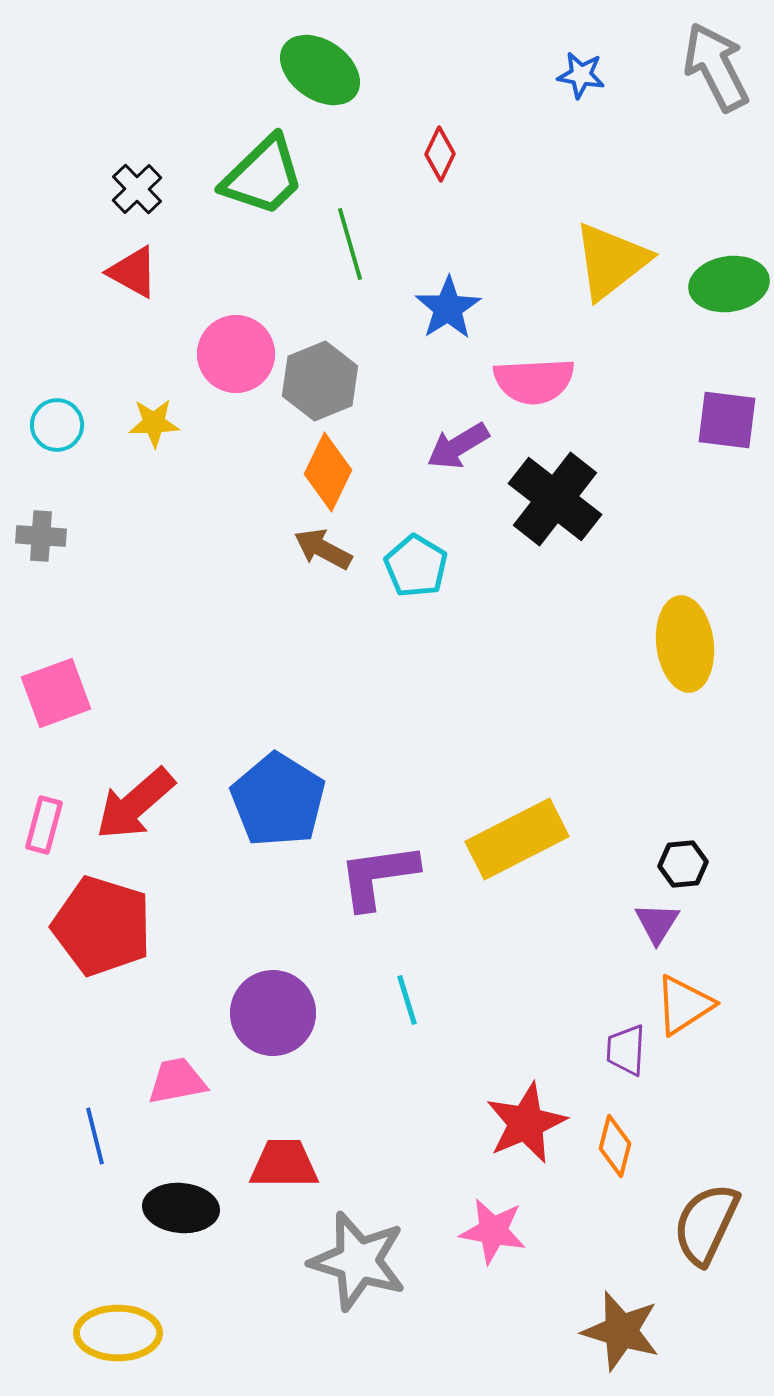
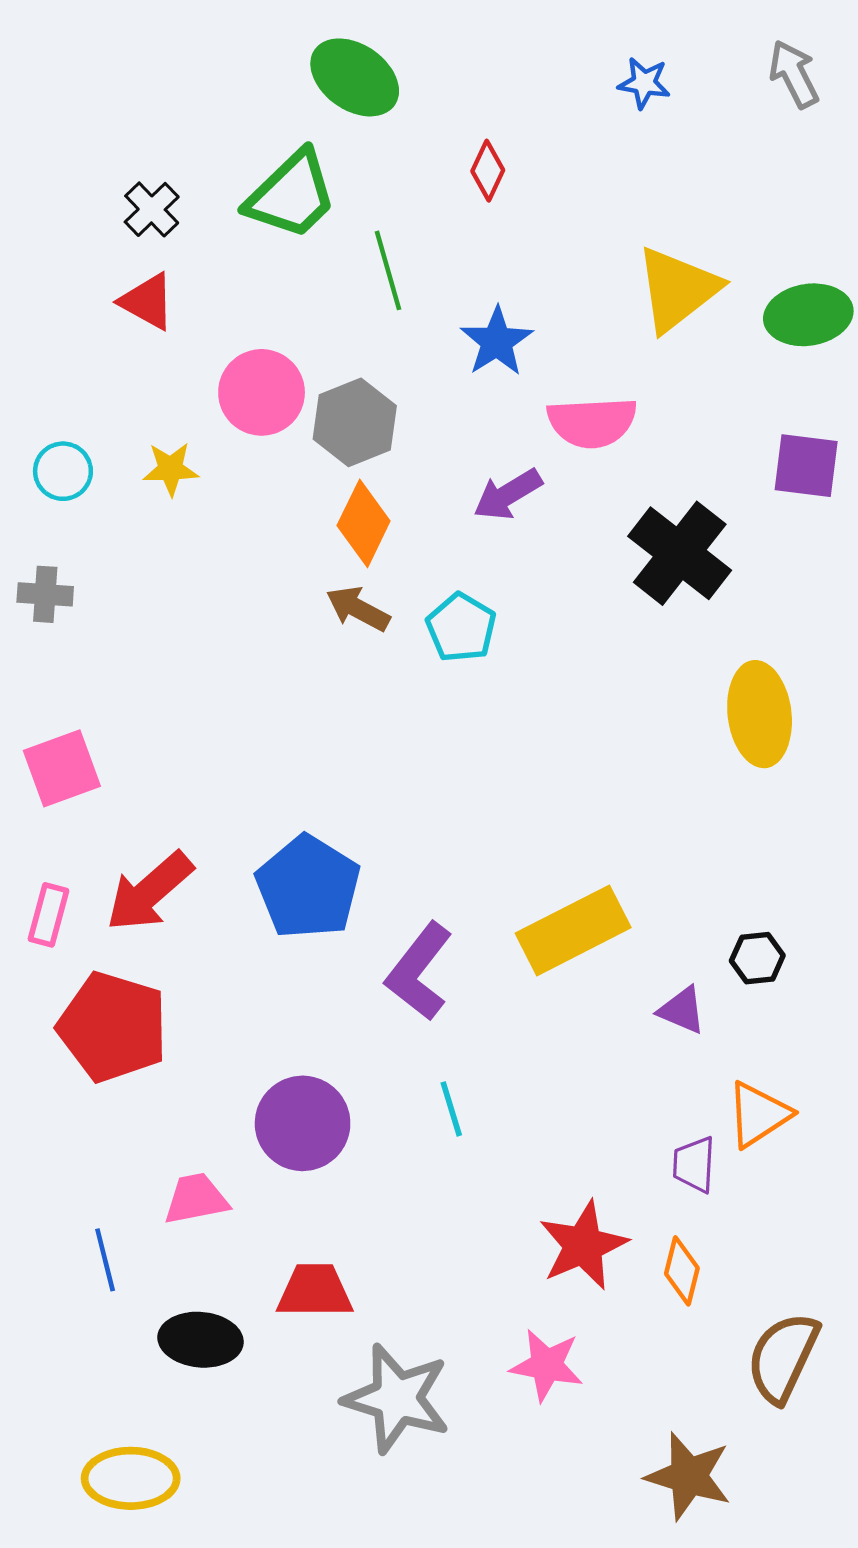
gray arrow: (716, 67) -> (794, 74), size x0.7
black cross: (555, 499) -> (680, 553), moved
purple L-shape: (378, 876) -> (419, 971), turned -44
purple triangle: (657, 923) -> (682, 1010), moved, turned -39

